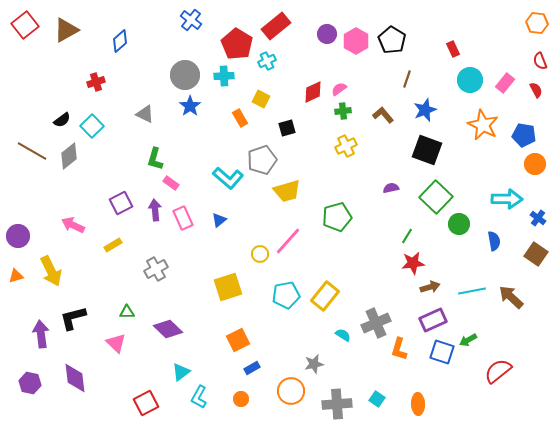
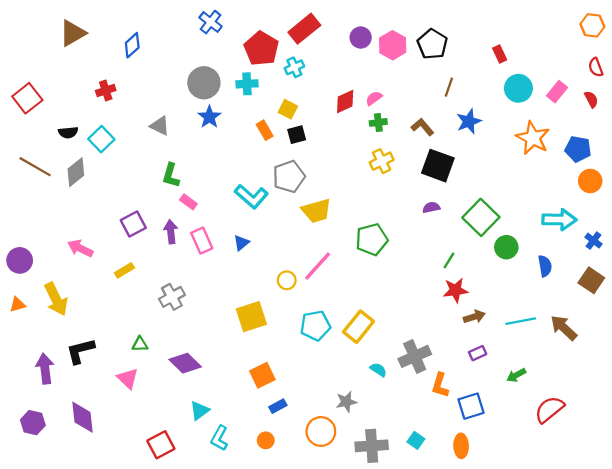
red square: (25, 25) -> (27, 98), moved
black semicircle: (62, 120) -> (68, 132), turned 30
black square: (287, 128) -> (297, 135), moved
black square: (427, 150) -> (438, 166), moved
purple rectangle: (433, 320) -> (478, 353), size x0.6
blue square: (442, 352) -> (471, 406), moved, turned -35

